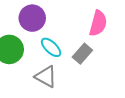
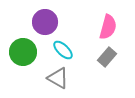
gray rectangle: (82, 54) -> (107, 57), moved

